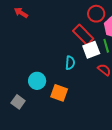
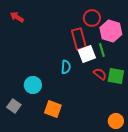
red rectangle: (83, 35) -> (79, 39), turned 30
orange square: (59, 93) -> (53, 109), moved

